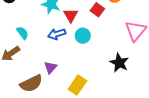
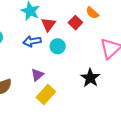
purple triangle: (50, 67) -> (37, 75), moved

